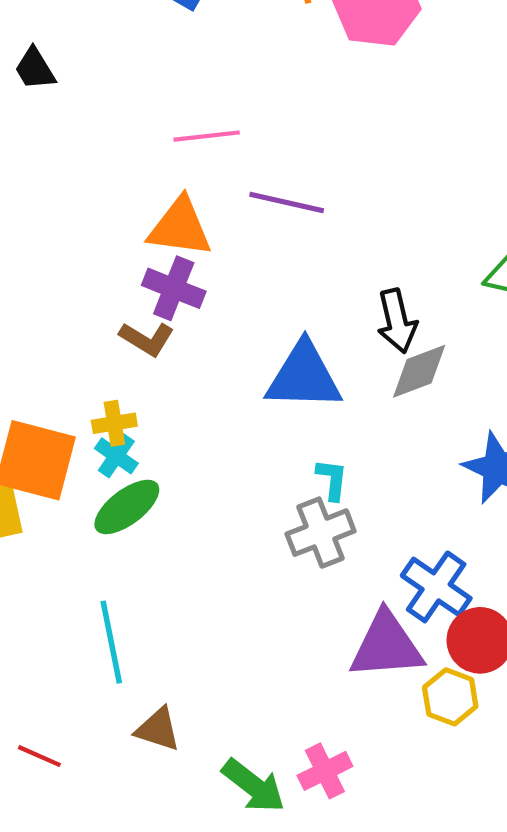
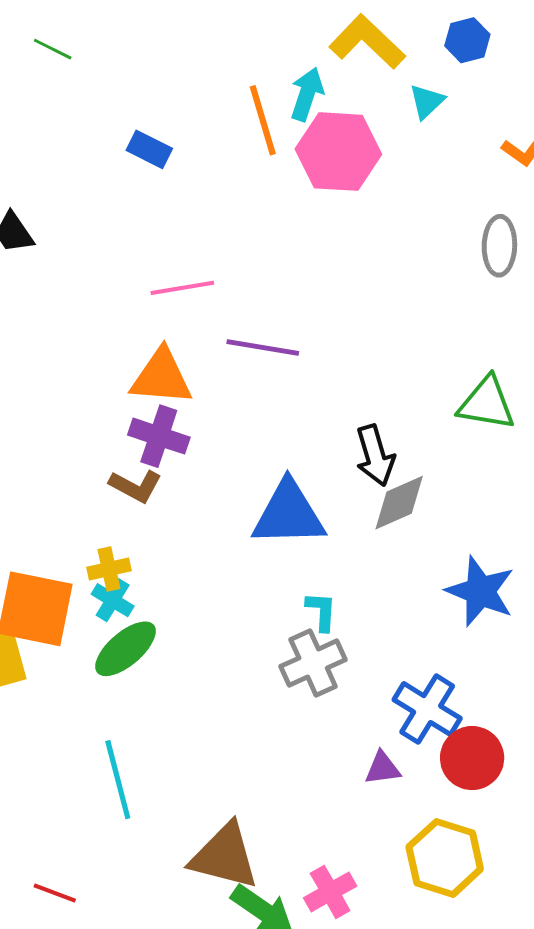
purple triangle: (386, 646) -> (383, 768), size x0.5
yellow hexagon: (450, 697) -> (445, 858), moved, size x1.4
brown triangle: (158, 729) -> (225, 856), moved, size x1.6

